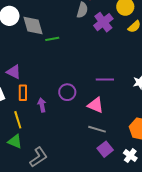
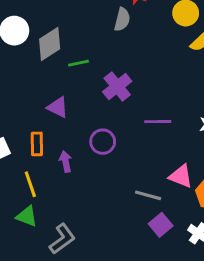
purple cross: (103, 22) -> (117, 86), moved
gray diamond: (33, 25) -> (50, 44), turned 75
purple triangle: (14, 72) -> (58, 107), moved
pink triangle: (95, 105) -> (181, 176), moved

